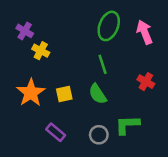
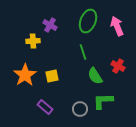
purple cross: (25, 31) -> (50, 25), moved
yellow cross: (41, 51) -> (33, 41), turned -32
green semicircle: (98, 94) -> (95, 76), moved

